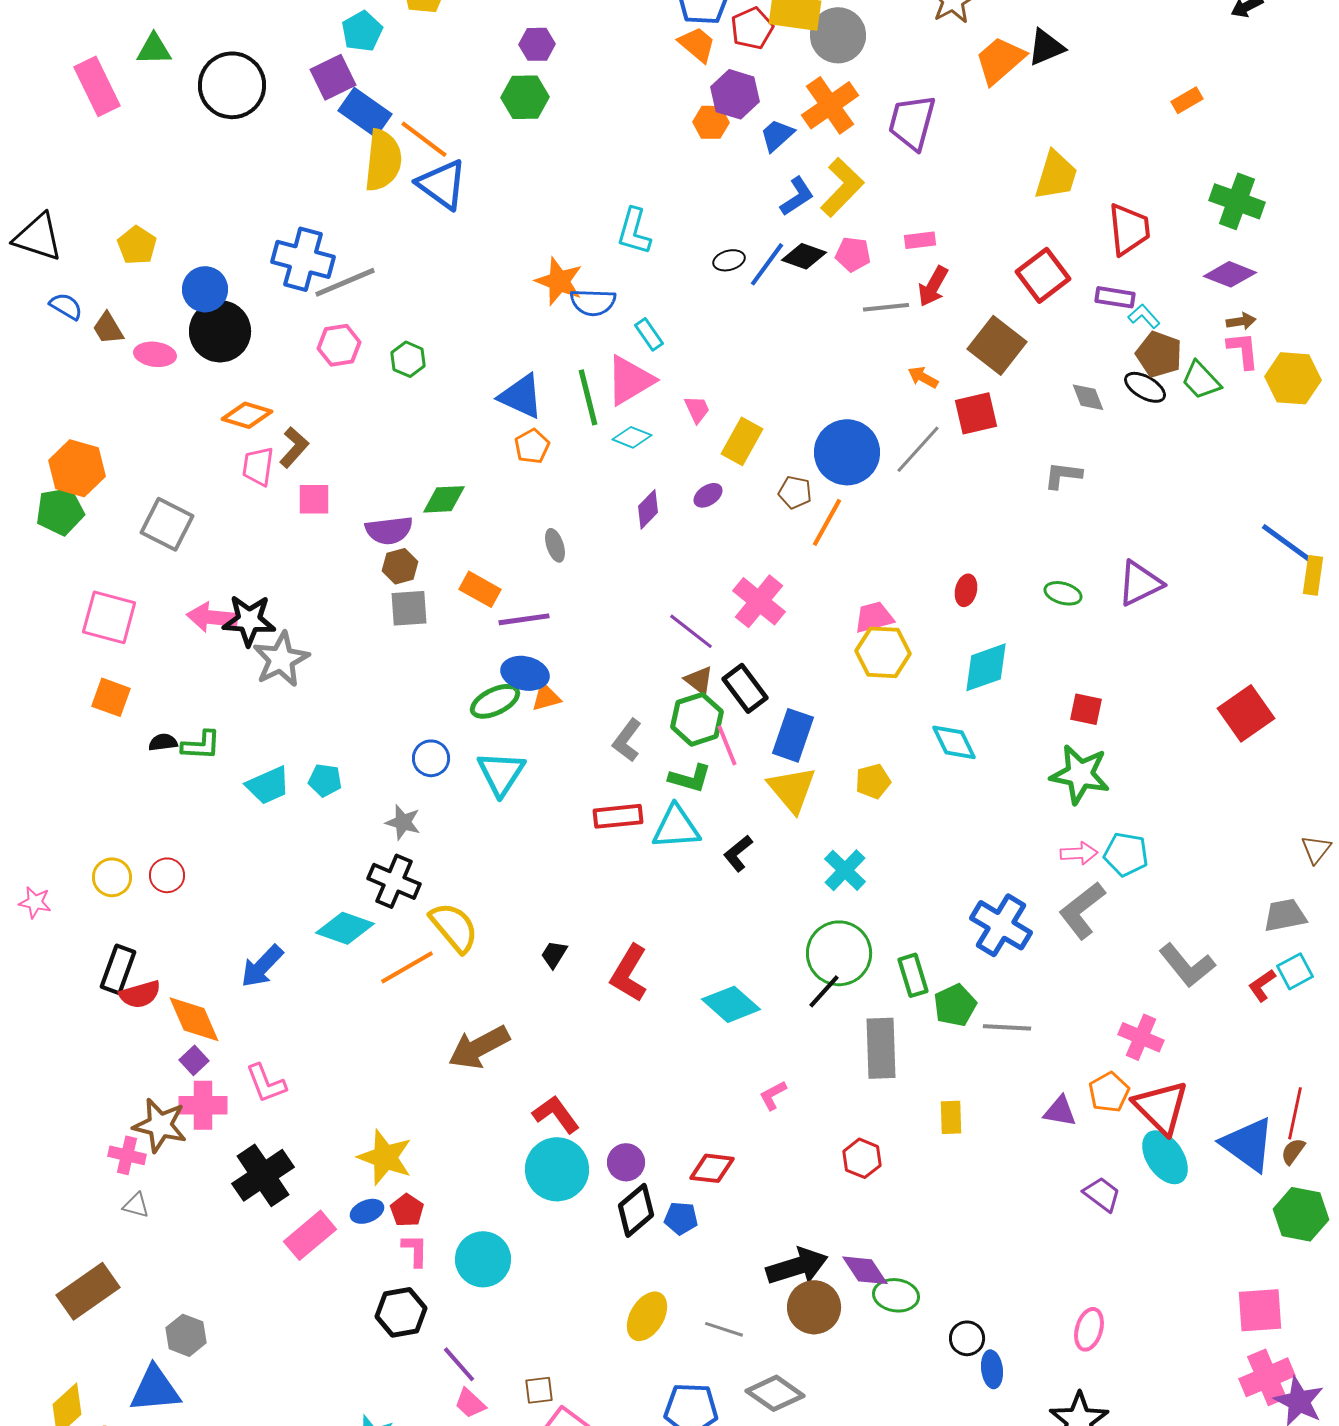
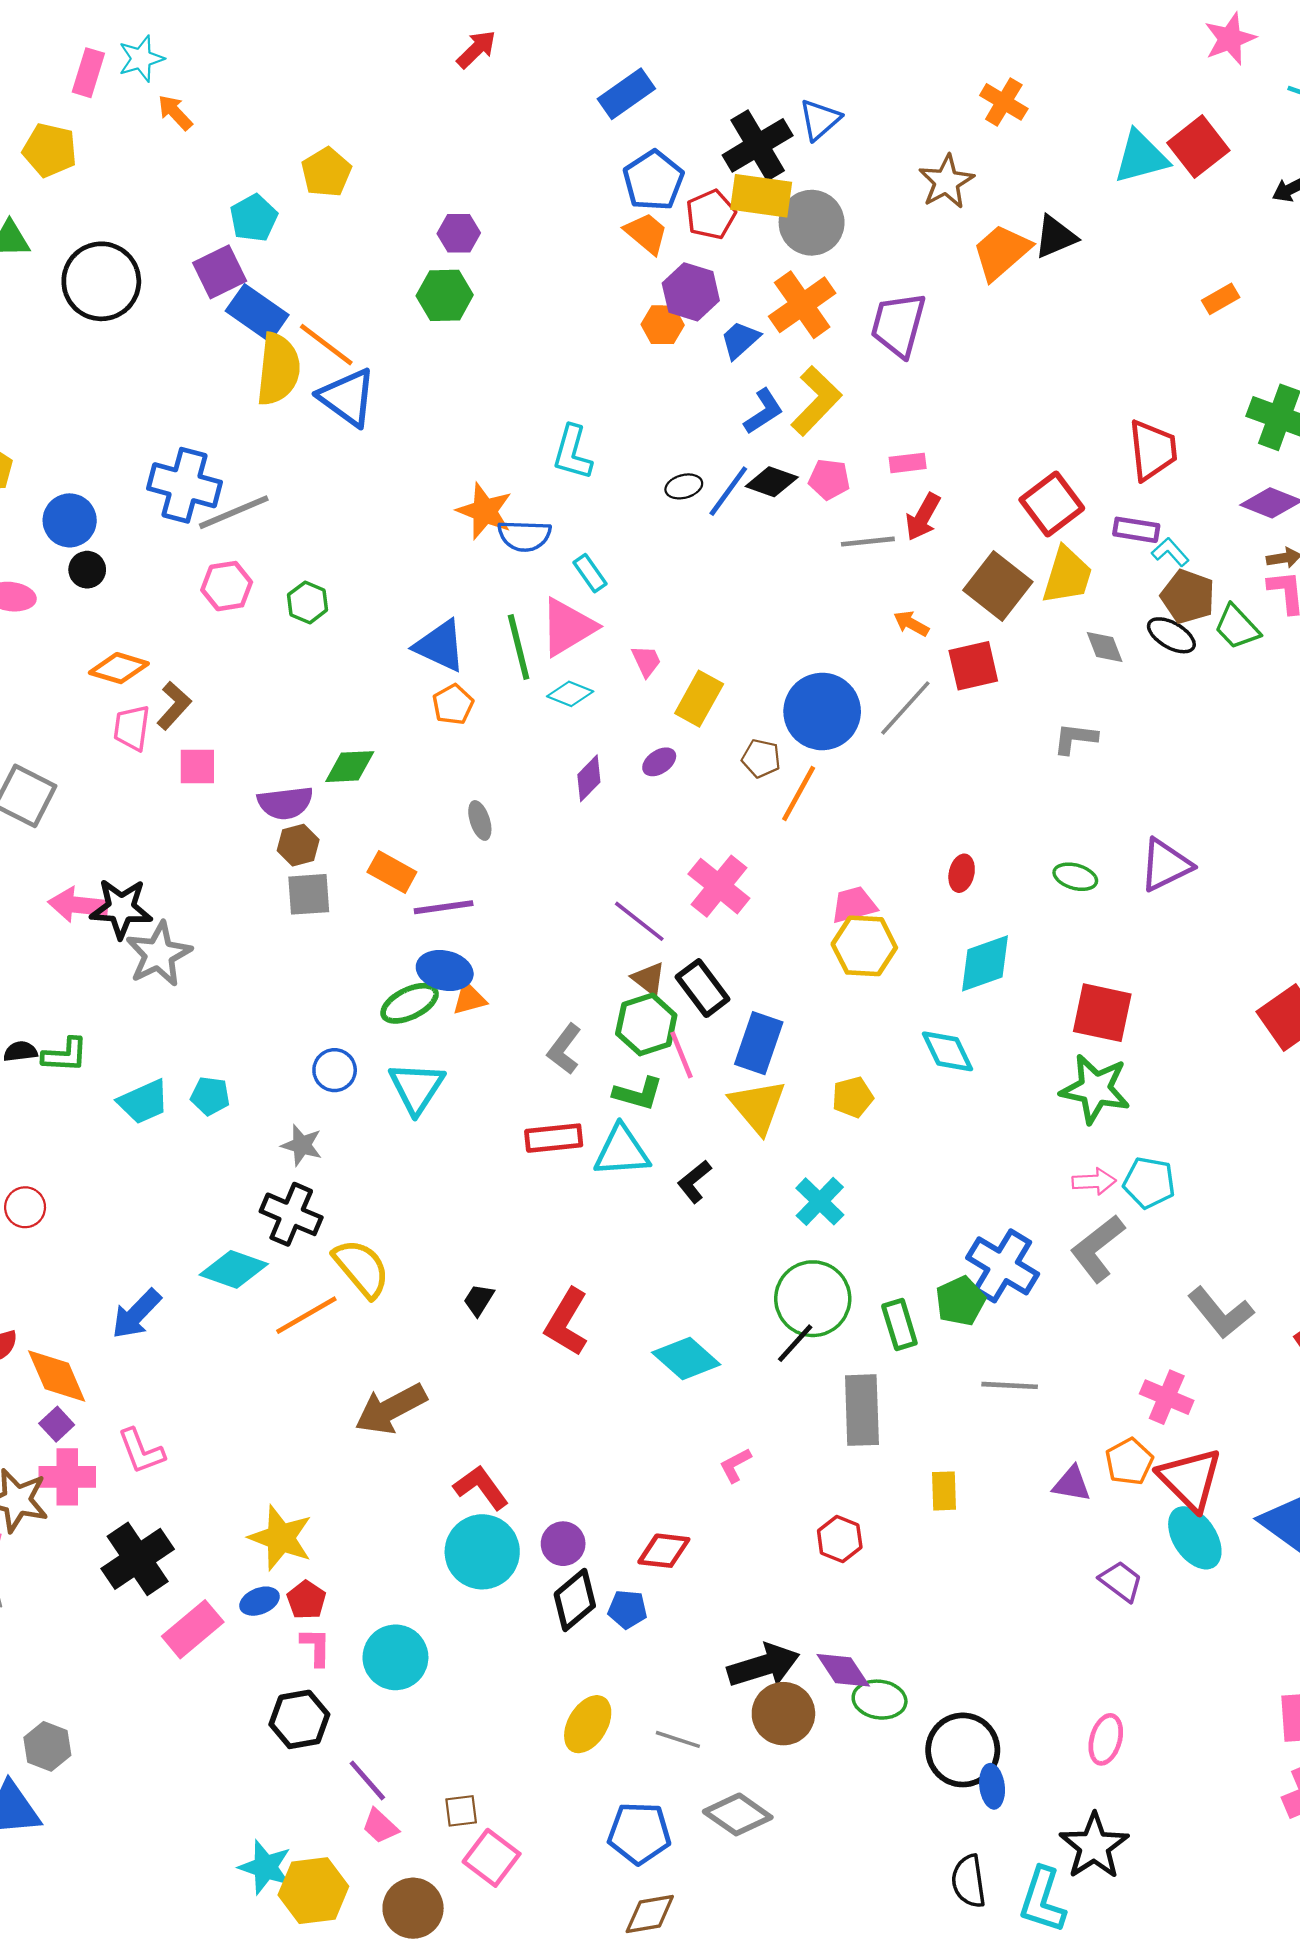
yellow trapezoid: (1056, 175) -> (1067, 576), moved
black circle: (220, 331) -> (87, 570), size x0.5
red square: (1086, 709) -> (1102, 1013), size x1.6
green pentagon: (955, 1005) -> (960, 1301), moved
black circle: (967, 1338) -> (963, 1750), size x1.8

